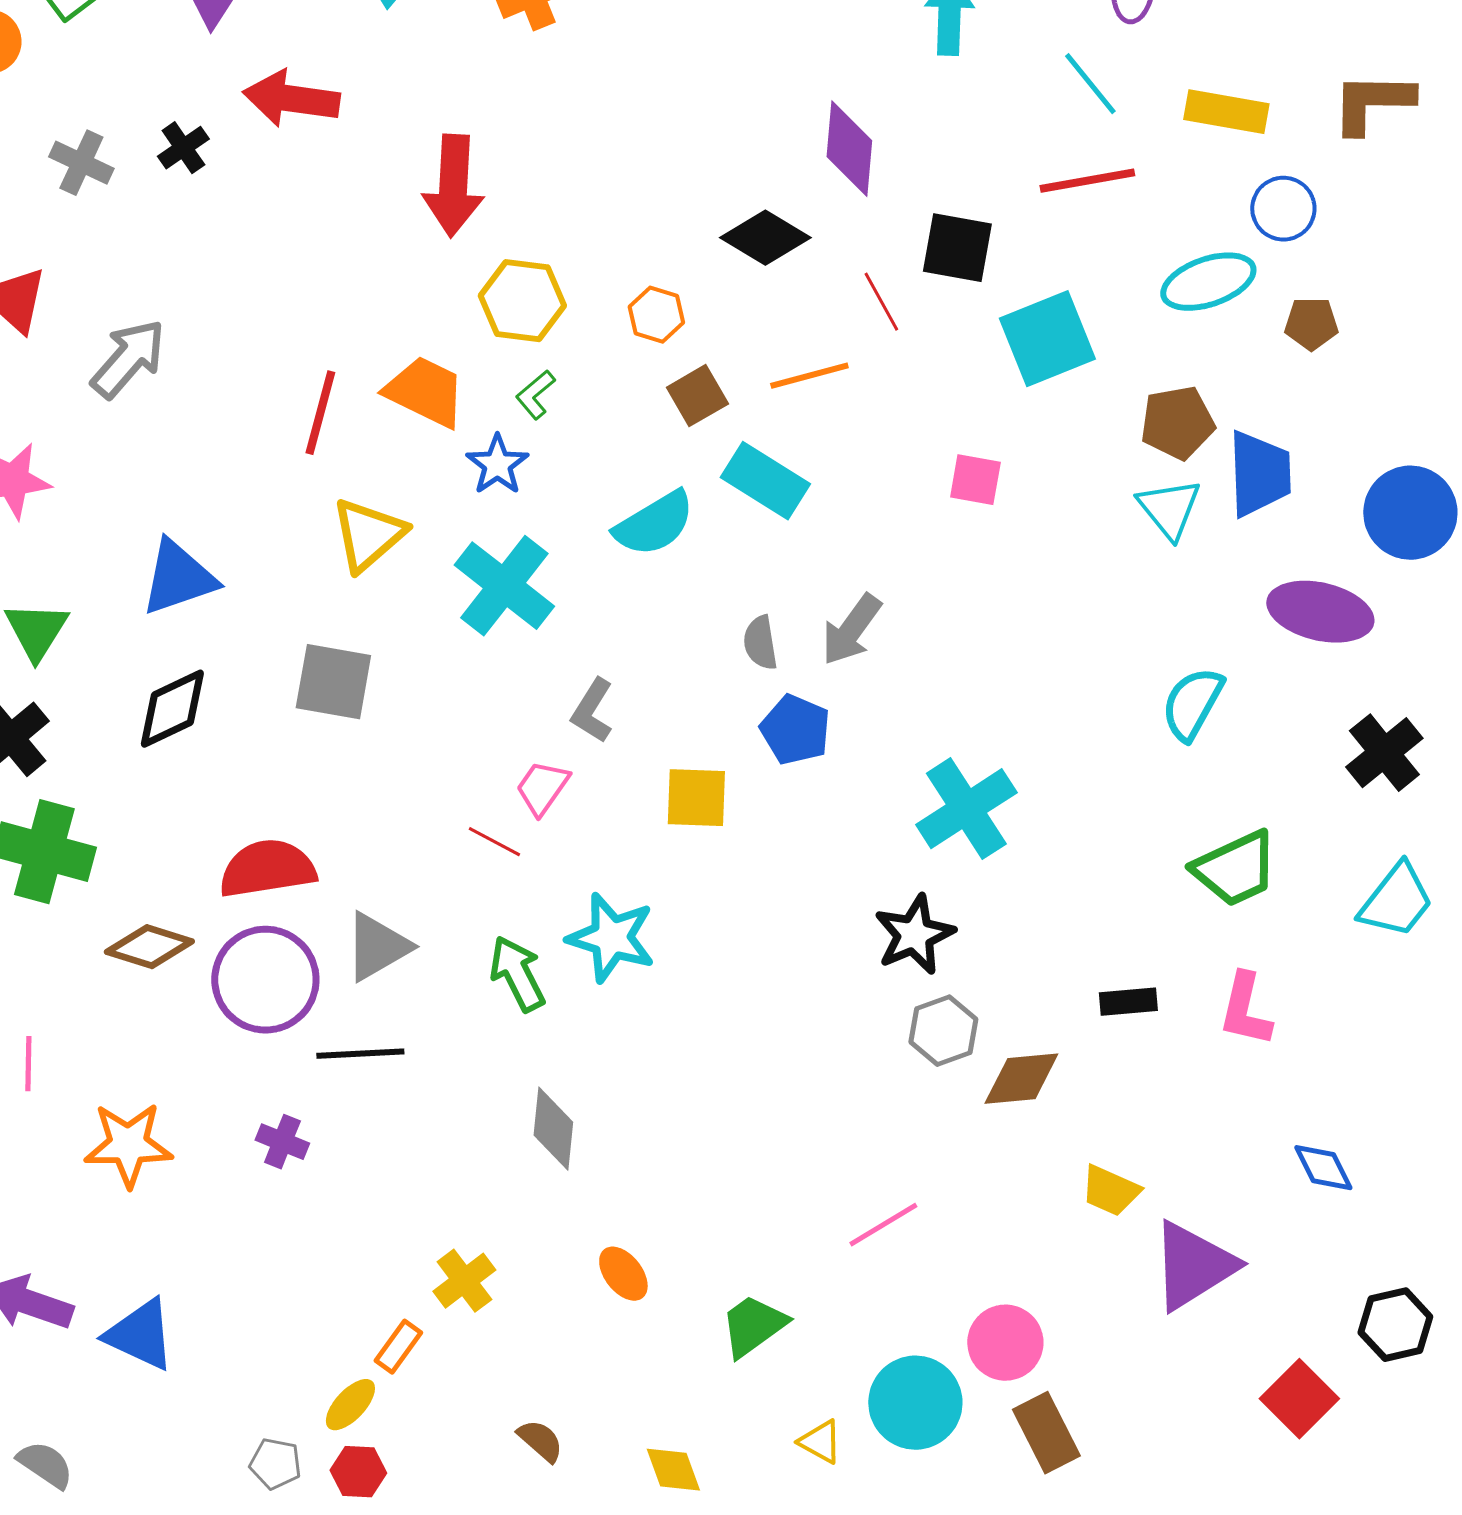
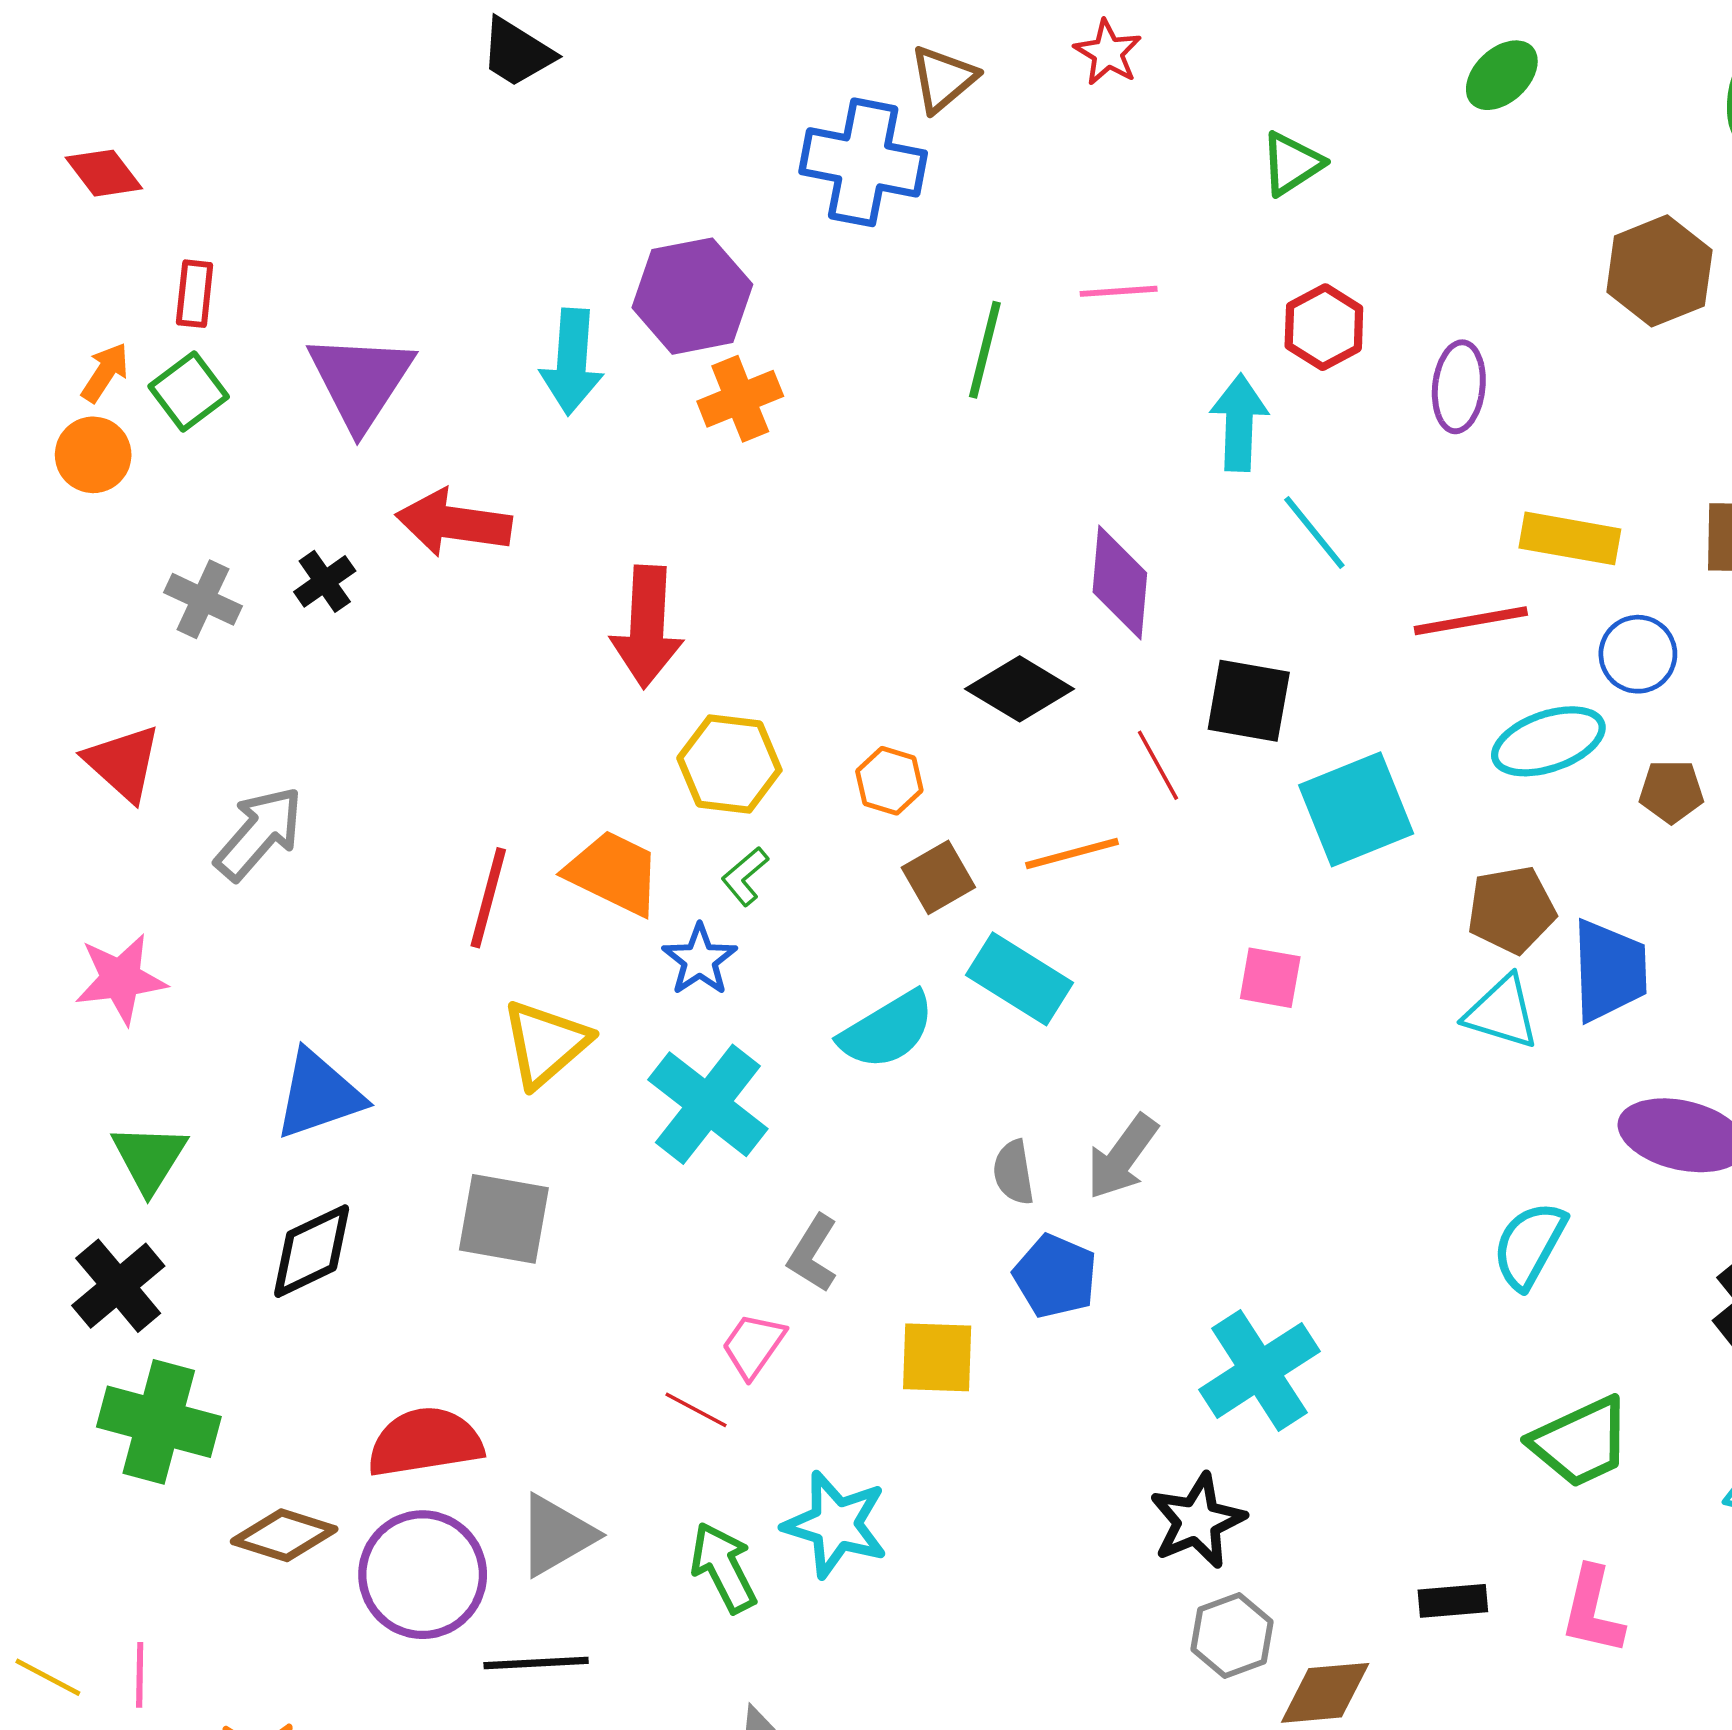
cyan line: (1090, 84) -> (1314, 532), moved
red line: (1087, 181) -> (1471, 621), moved
cyan triangle: (1169, 509) -> (1502, 1012), turned -34

